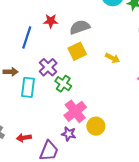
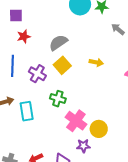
red star: (51, 21) -> (24, 36), moved
purple cross: (48, 67) -> (37, 74), moved
purple star: (69, 134) -> (83, 146), moved

